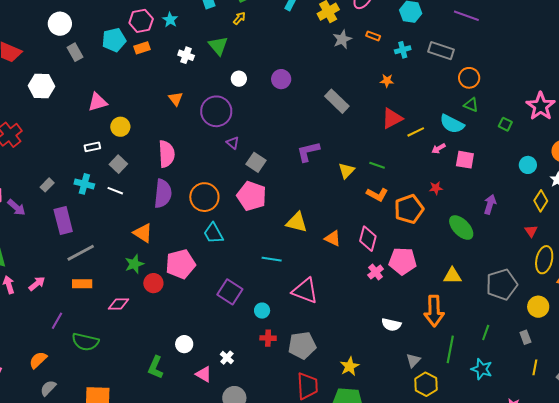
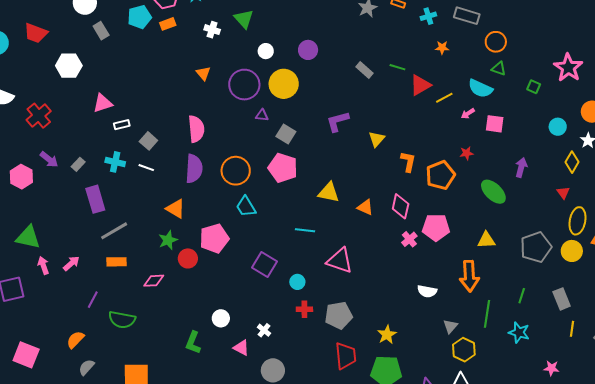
orange star: (387, 81) -> (442, 48), moved
gray rectangle: (337, 101) -> (364, 70), size x0.7
pink triangle: (98, 102) -> (103, 103), moved
yellow circle: (120, 127) -> (284, 84), moved, size x1.5
purple triangle: (233, 143) -> (262, 115), turned -32
green line: (377, 165) -> (397, 67), moved
orange L-shape: (377, 194) -> (408, 162), turned -105
purple arrow: (16, 207) -> (49, 159), moved
yellow circle: (538, 307) -> (572, 251), moved
gray rectangle: (525, 337) -> (562, 299), size x1.5

